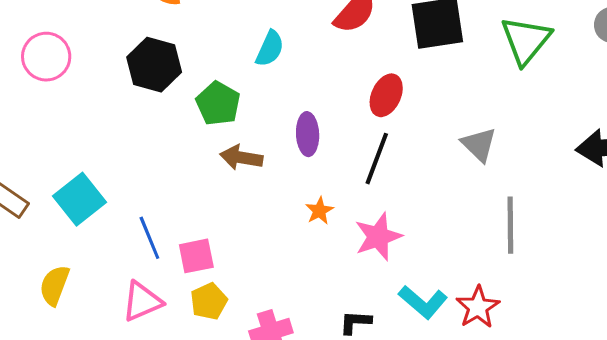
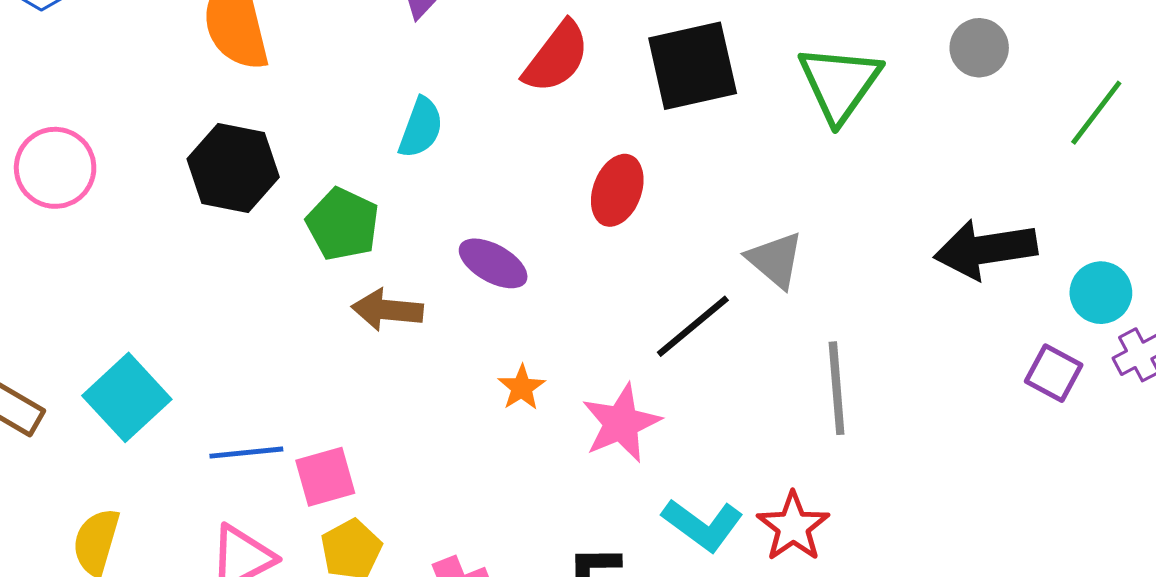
purple ellipse: (308, 134) -> (493, 263), turned -54
black line: (377, 159) -> (693, 326), moved, turned 34
blue line: (149, 238) -> (246, 453), turned -69

